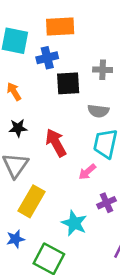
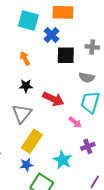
blue cross: (47, 58) -> (51, 35), turned -35
red arrow: (56, 143) -> (53, 99), turned 140
pink arrow: (87, 172) -> (75, 122), turned -104
blue star: (15, 239) -> (26, 165), moved

